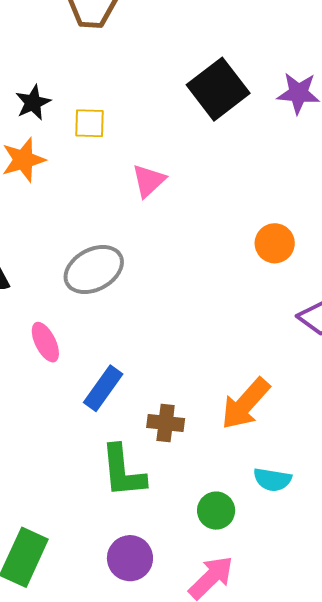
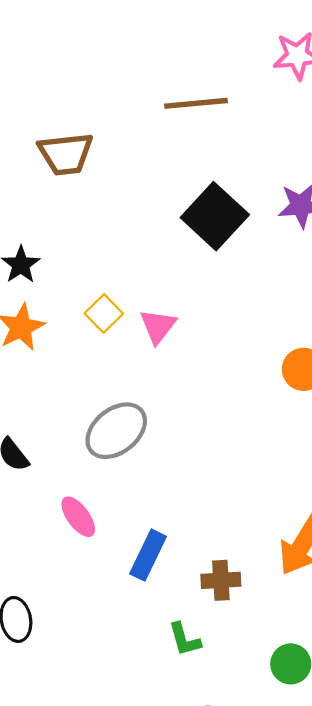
yellow square: (90, 123) -> (104, 313), moved, turned -36
green L-shape: (123, 471) -> (185, 639), size x0.6

